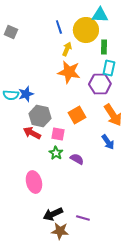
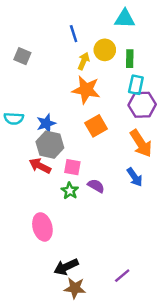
yellow circle: (86, 30) -> (105, 50), moved, size x0.7
gray square: (11, 32) -> (22, 56), moved
purple hexagon: (100, 84) -> (142, 105), moved
blue star: (26, 94) -> (46, 123), moved
orange square: (77, 115) -> (96, 126), moved
purple semicircle: (77, 159) -> (96, 186), moved
purple line: (83, 218) -> (122, 276), moved, turned -56

